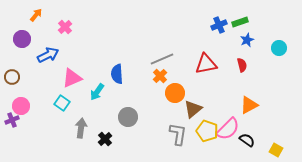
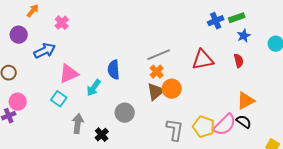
brown triangle: (193, 109) -> (156, 92), moved
black semicircle: (247, 140) -> (244, 122), moved

